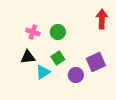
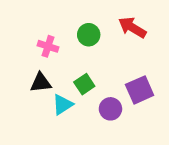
red arrow: (102, 19) -> (132, 27), moved, turned -60
green circle: (58, 32) -> (89, 35), moved

